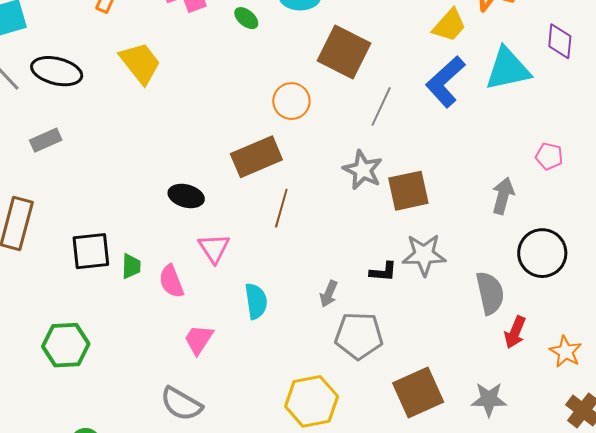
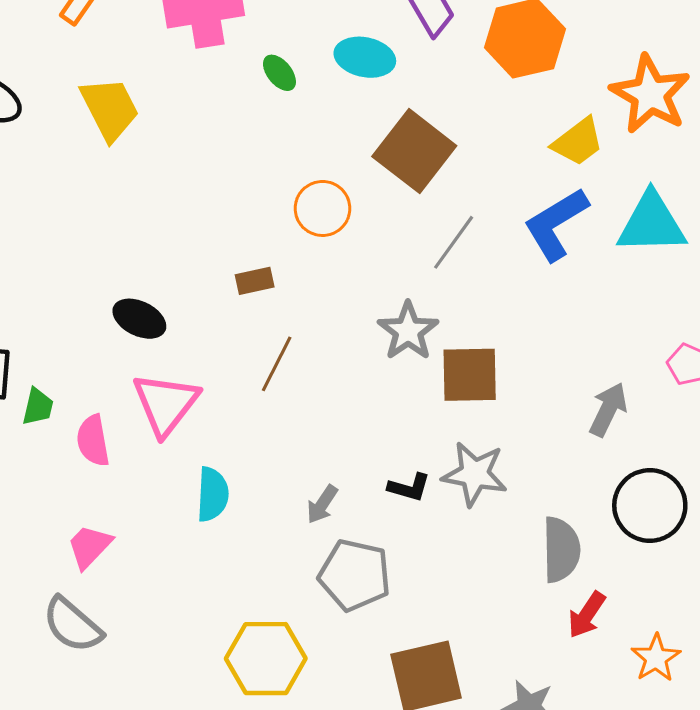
brown rectangle: (256, 157) -> (255, 281), size x0.5
pink triangle: (214, 248) -> (166, 404), size x1.4
pink trapezoid: (199, 339) -> (89, 546), moved

